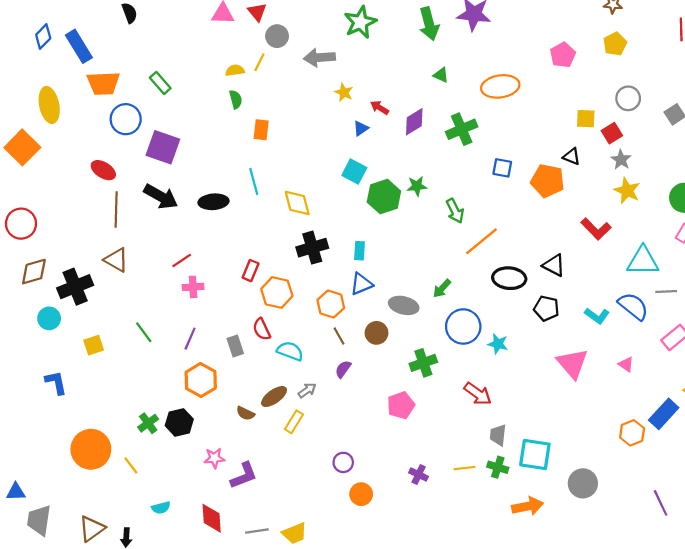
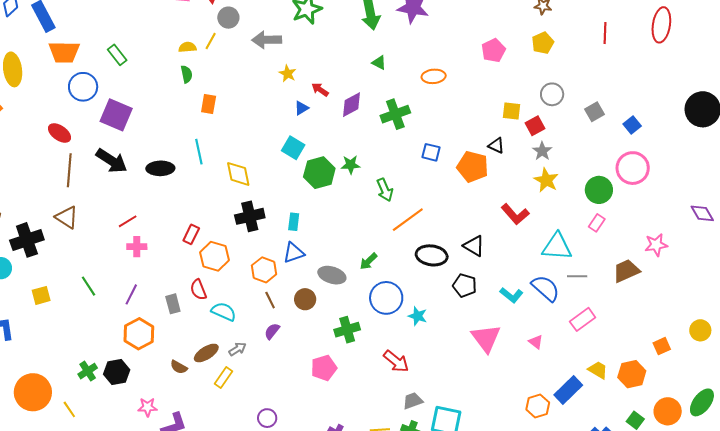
orange ellipse: (500, 86) -> (434, 76), size x0.7
gray trapezoid: (498, 435) -> (413, 401), turned 60

